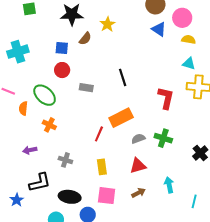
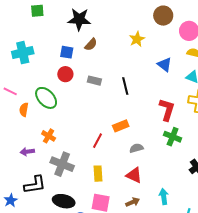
yellow star: (107, 24) -> (137, 39), moved
blue triangle: (159, 29) -> (165, 65), moved
gray rectangle: (86, 88) -> (94, 81), moved
orange rectangle: (121, 118) -> (121, 126), size x0.7
orange cross: (49, 125) -> (49, 136), moved
green cross: (163, 138) -> (173, 137), moved
gray cross: (65, 160) -> (62, 164), size x1.6
red triangle: (138, 166) -> (134, 175), turned 36

